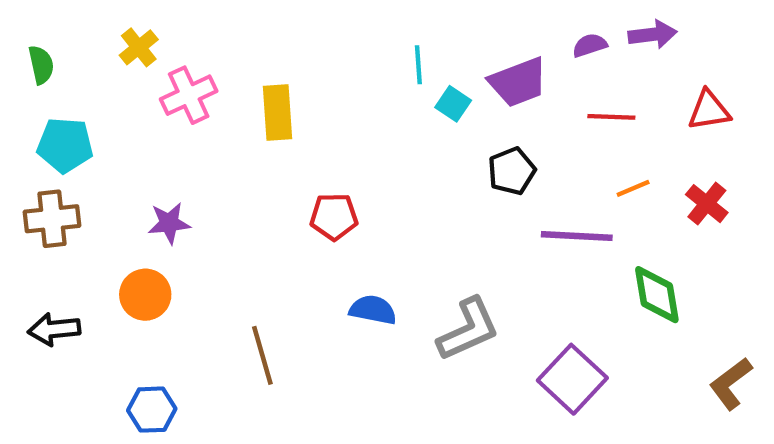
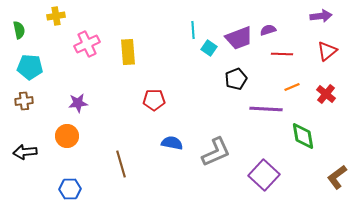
purple arrow: (653, 34) -> (321, 16), moved
purple semicircle: (590, 45) -> (268, 30), moved
yellow cross: (139, 47) -> (56, 16), moved, turned 30
red triangle: (709, 110) -> (327, 51), turned -30
brown cross: (52, 219) -> (24, 101), size x0.7

